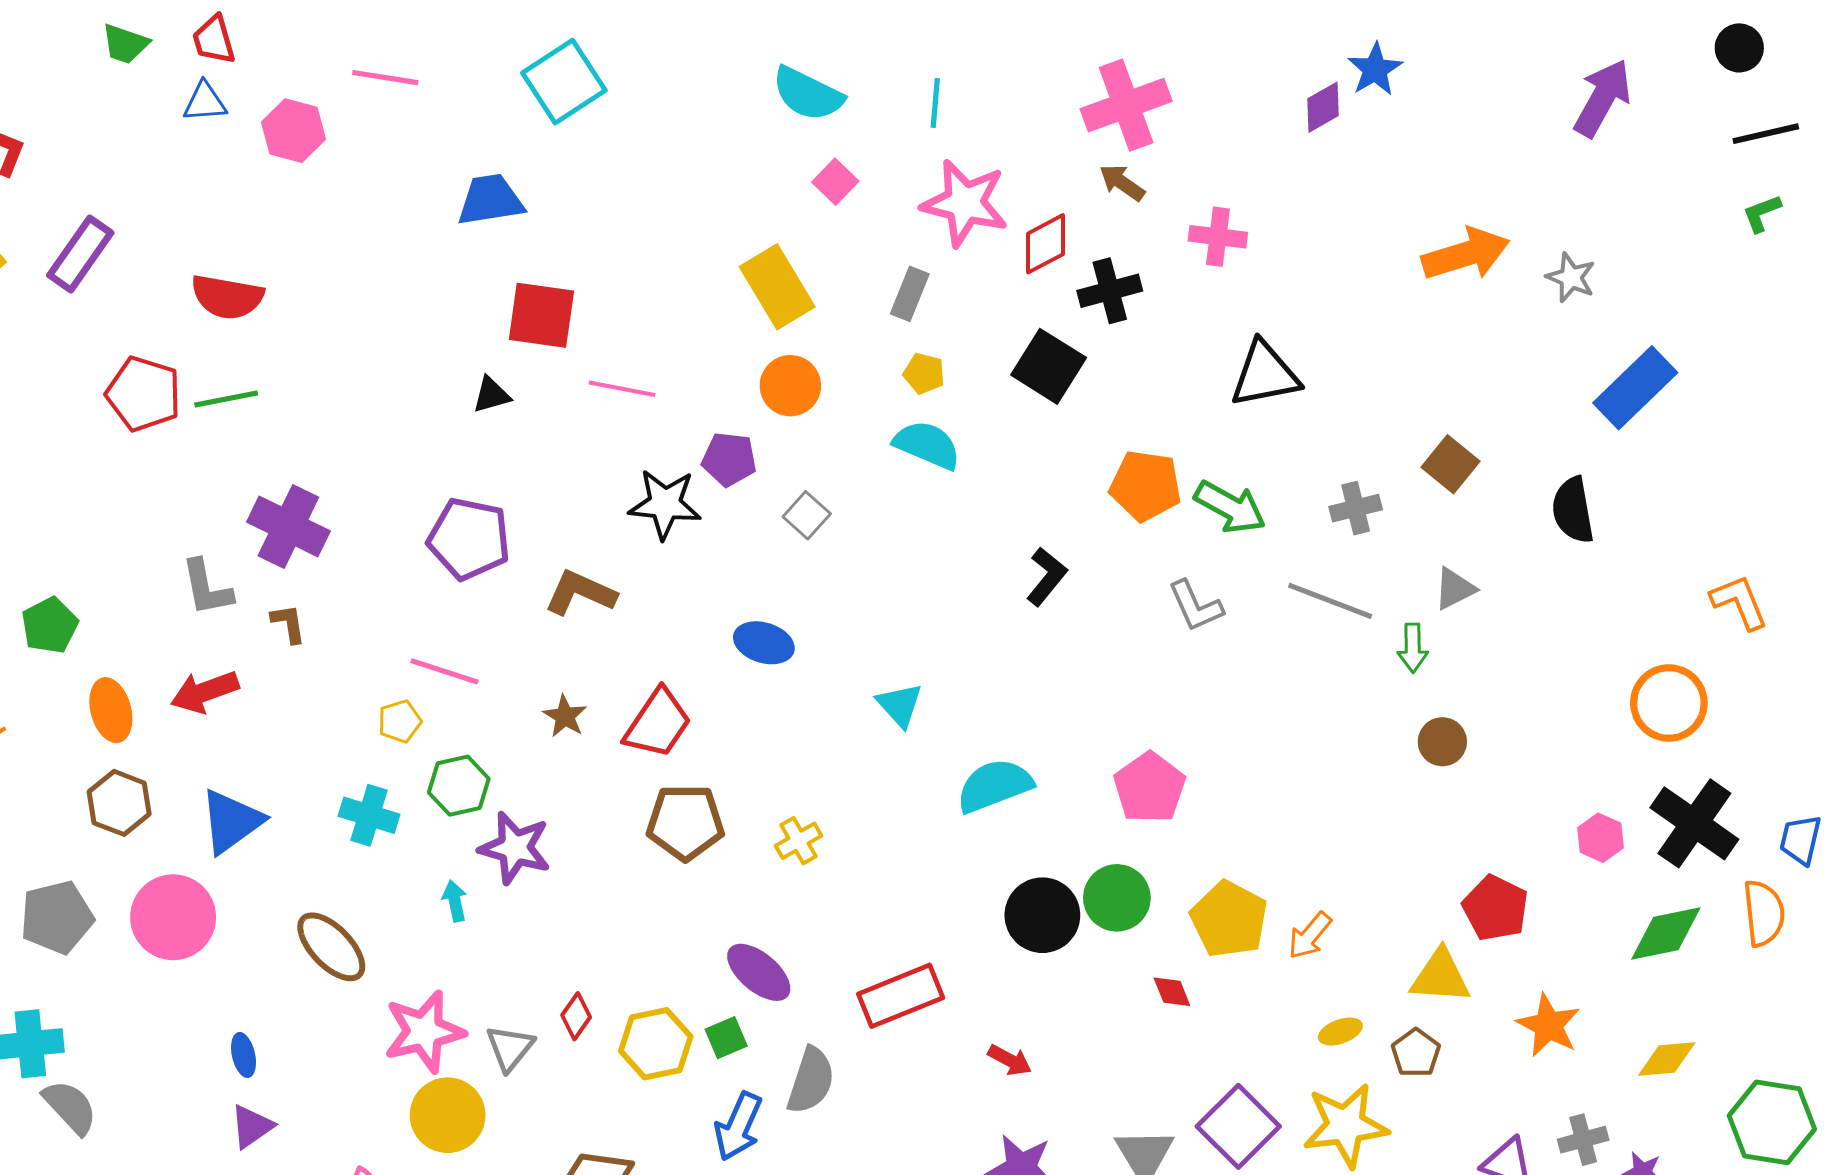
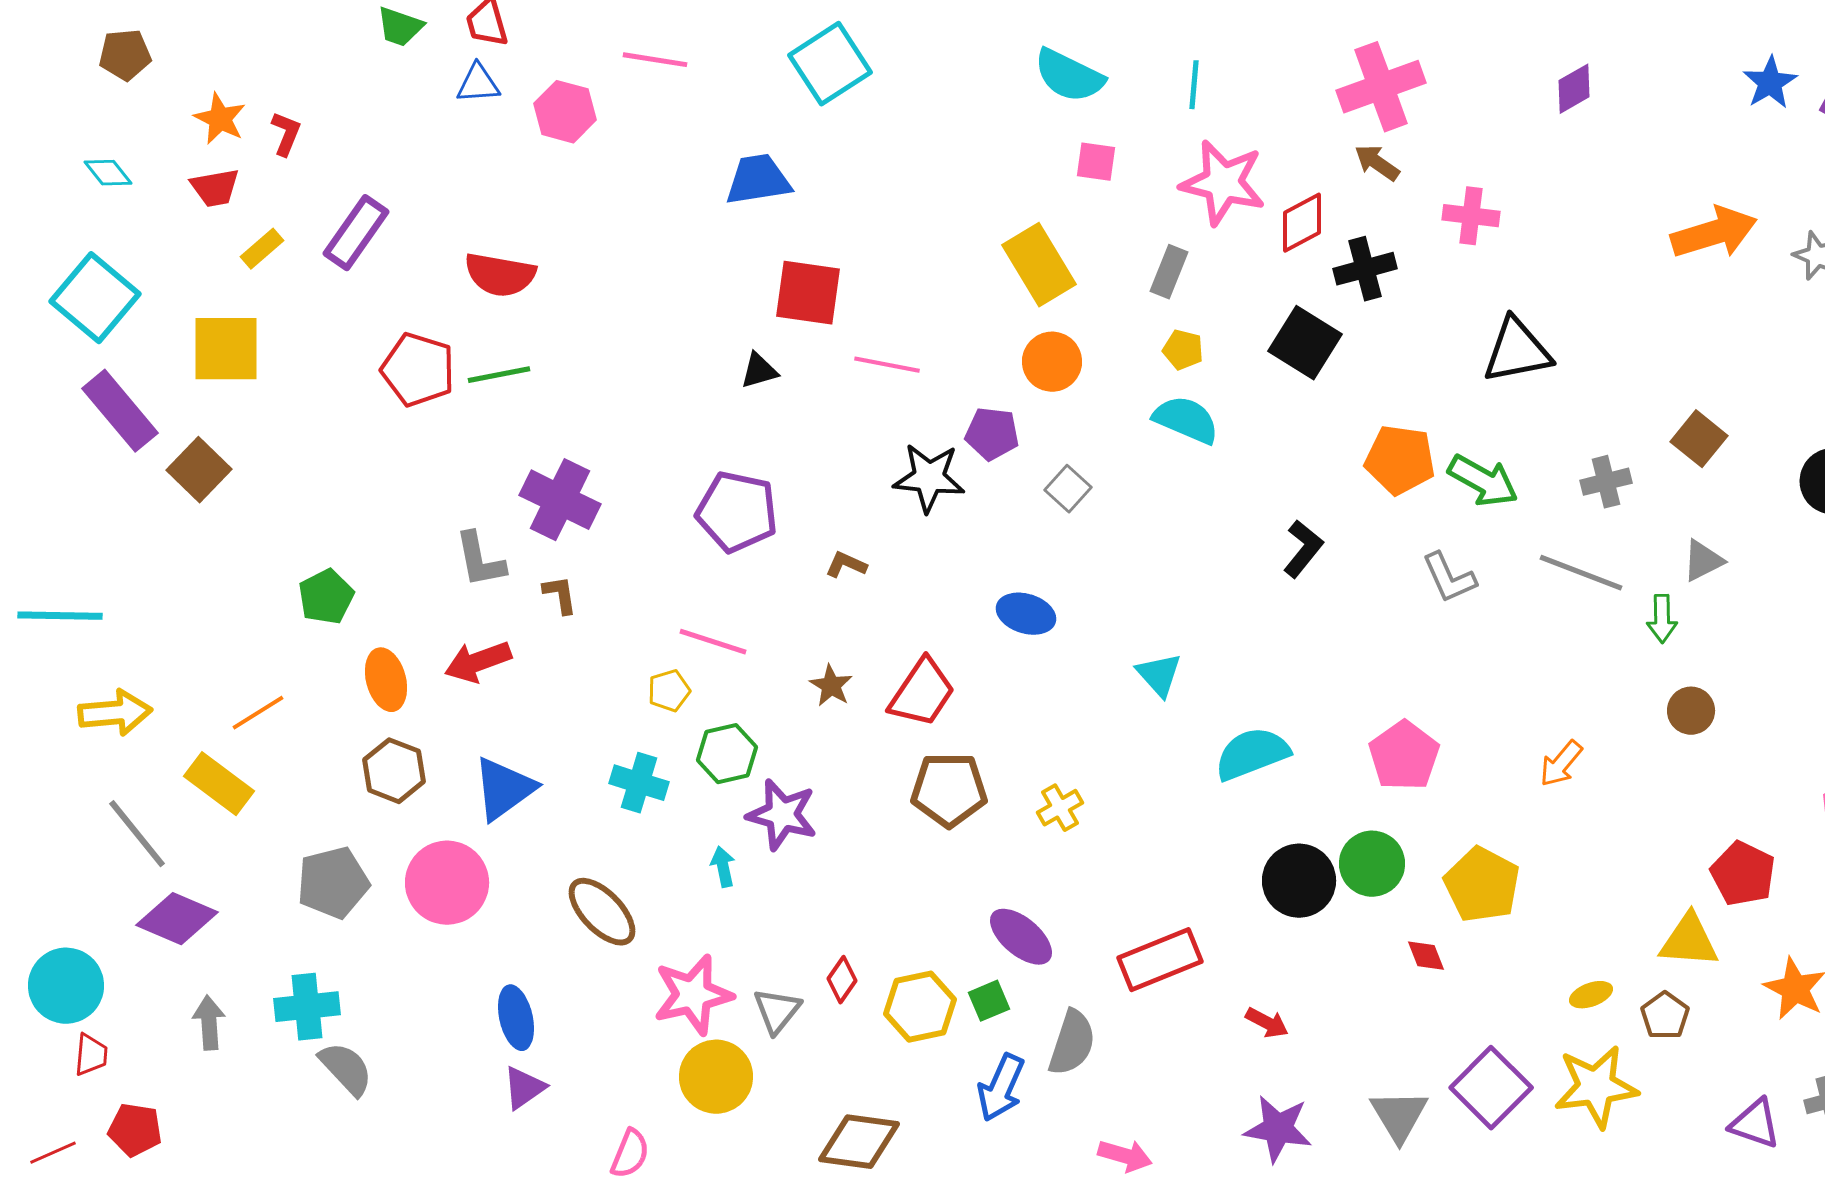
blue star: (1375, 69) -> (1770, 83), moved
pink square: (835, 182) -> (1096, 162), turned -36
brown L-shape: (580, 593) -> (846, 565), size x0.6
orange arrow: (1310, 936) -> (1561, 764), moved
blue ellipse: (244, 1055) -> (516, 1018), size x1.5

